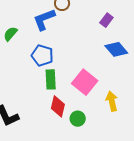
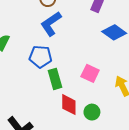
blue L-shape: (44, 19) -> (51, 24), moved
pink square: (85, 82) -> (90, 73), size x0.7

